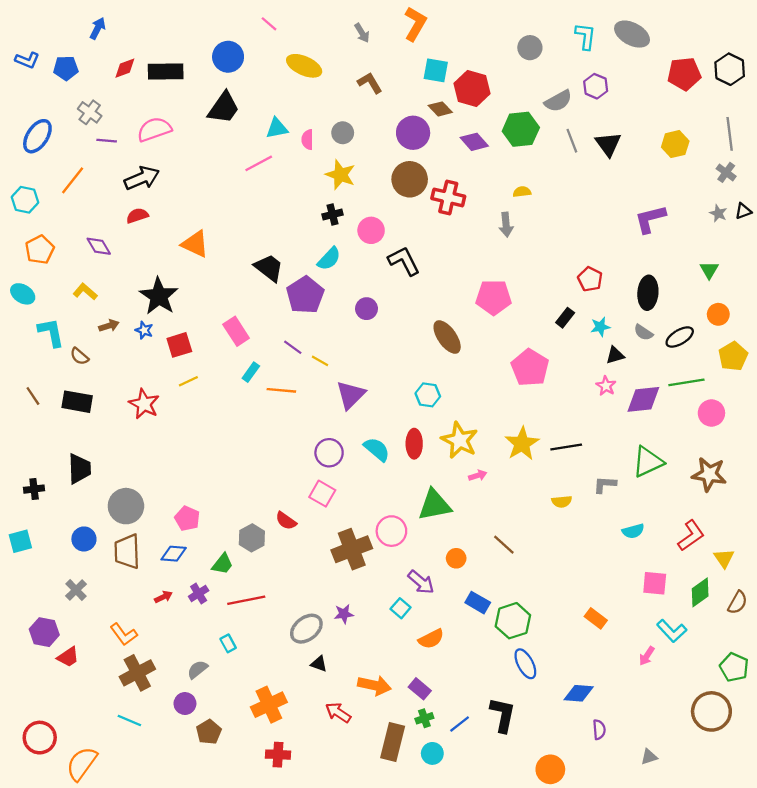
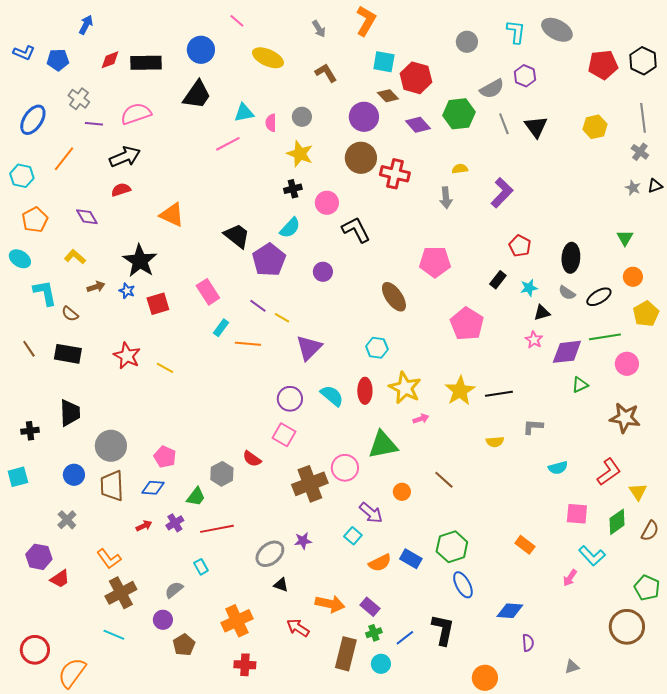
purple L-shape: (650, 219) -> (502, 193), moved, turned 148
yellow line: (188, 381) -> (165, 368), moved, turned 54
green triangle: (648, 462) -> (580, 385), moved, size x0.6
blue rectangle: (478, 603) -> (411, 559), moved

